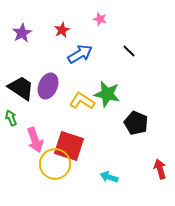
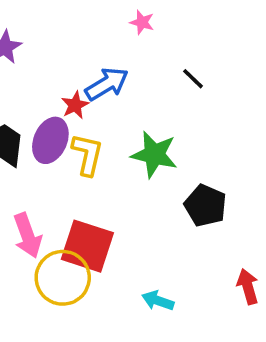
red star: (62, 30) -> (75, 105), moved
yellow L-shape: (82, 101) -> (87, 154), moved, turned 70

